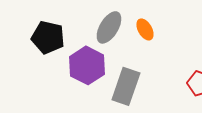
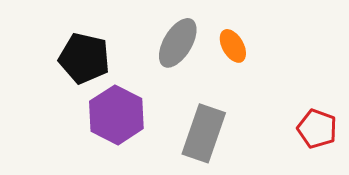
purple hexagon: (87, 65) -> (116, 115), moved

